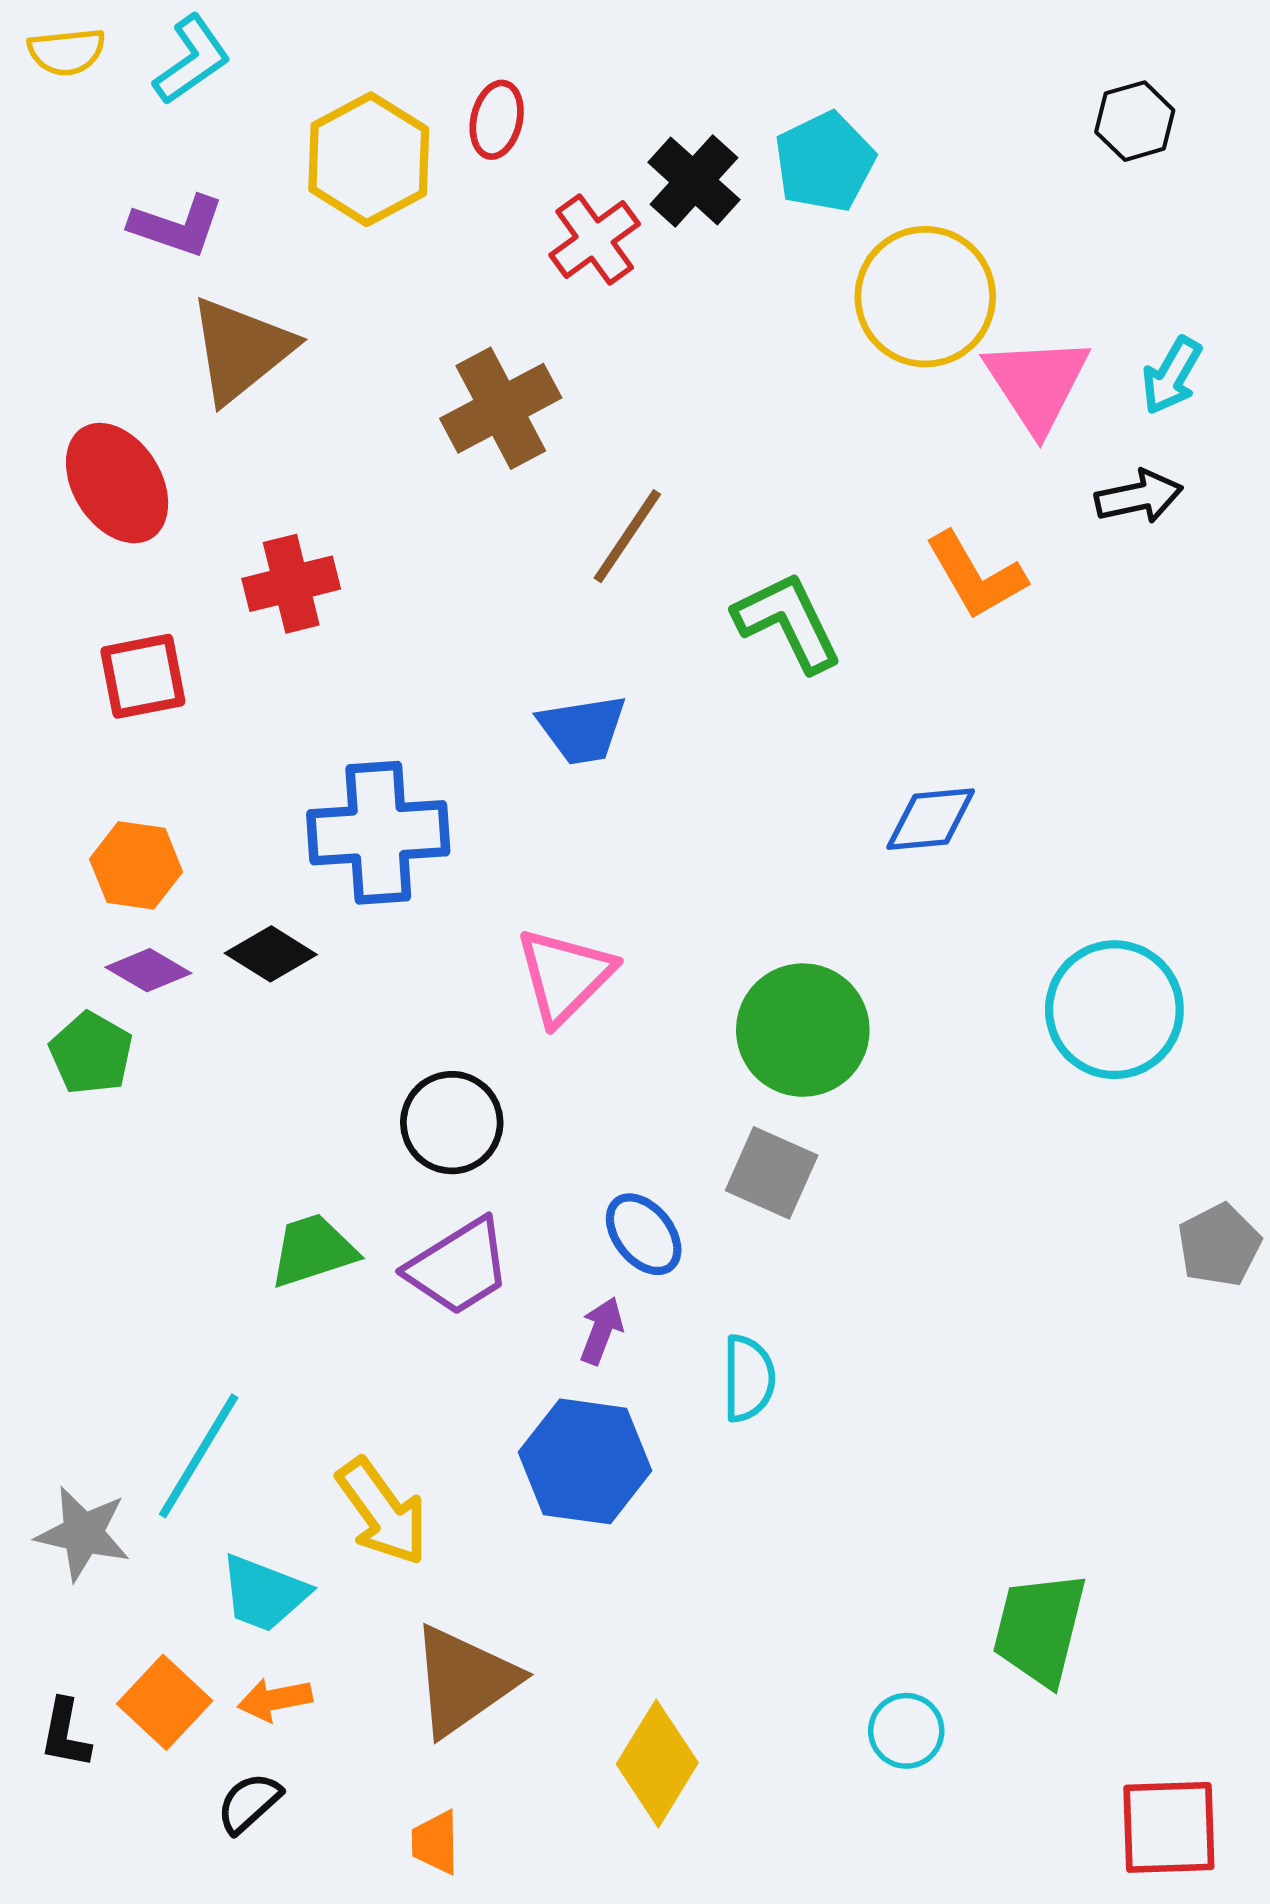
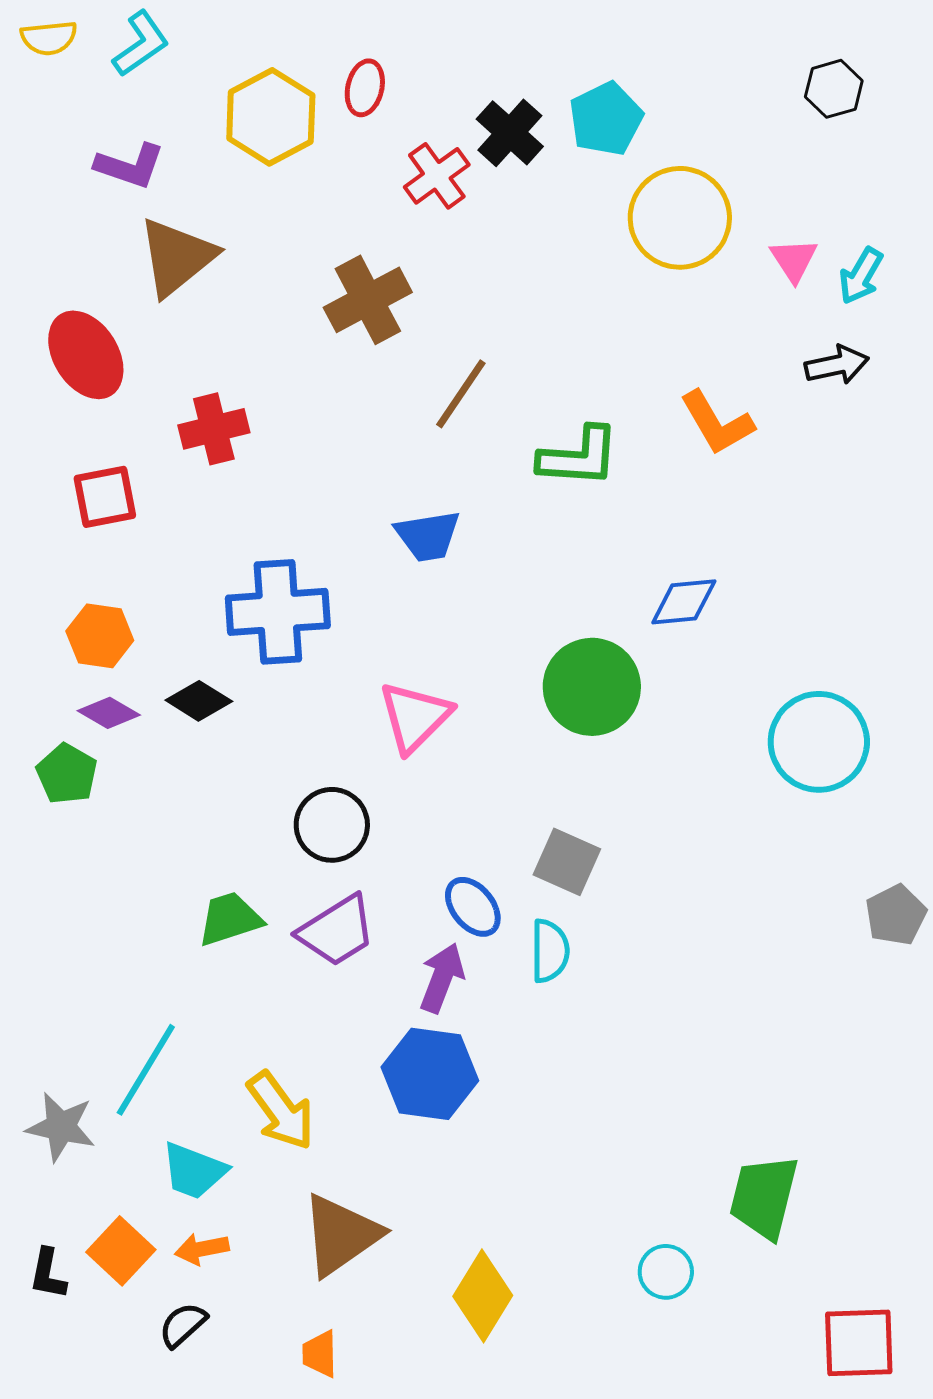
pink triangle: (1037, 384) -> (794, 260), moved, size x0.6
green L-shape: (788, 622) -> (579, 457), turned 120
green circle: (803, 1030) -> (592, 687), moved
purple arrow: (601, 1331) -> (442, 978), size x1.4
cyan semicircle: (748, 1378) -> (550, 951), moved

